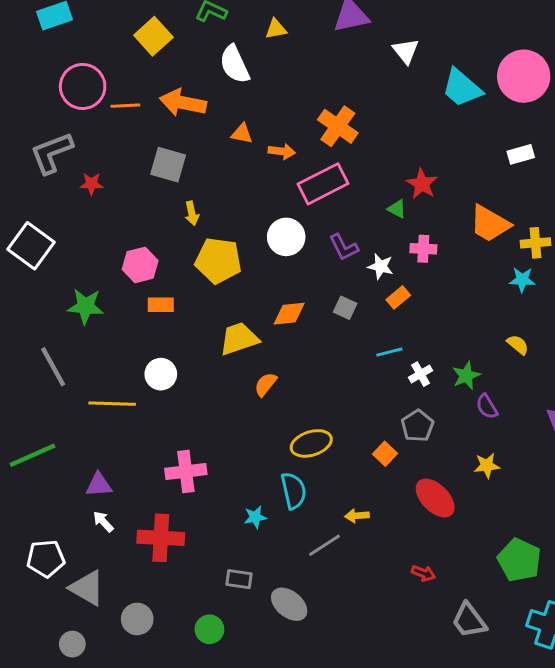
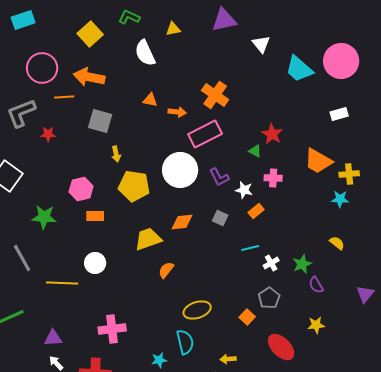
orange arrow: (183, 103) -> (89, 77), moved
orange line: (125, 106) -> (64, 97), moved
white circle: (286, 237) -> (180, 170), size x1.4

